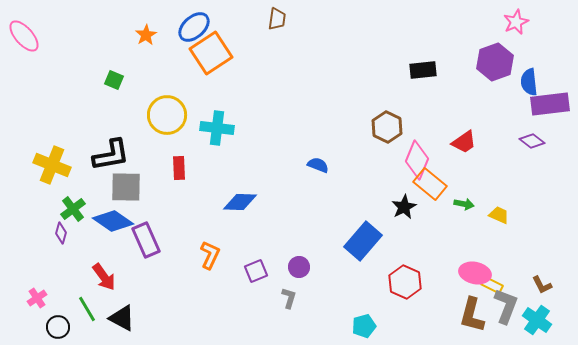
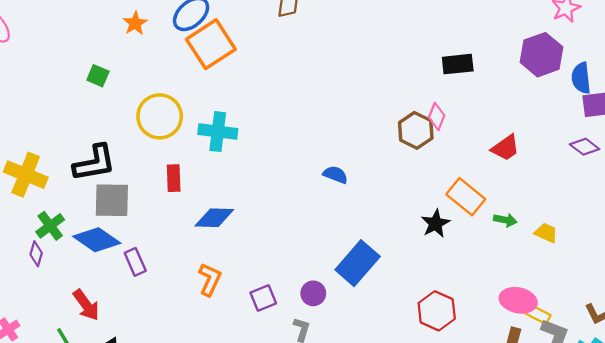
pink diamond: (417, 160) -> (437, 116), moved, size x0.6
blue diamond: (240, 202) -> (214, 218), moved
purple rectangle: (146, 240) -> (135, 262), size x0.7
blue rectangle: (363, 241) -> (358, 263), moved

